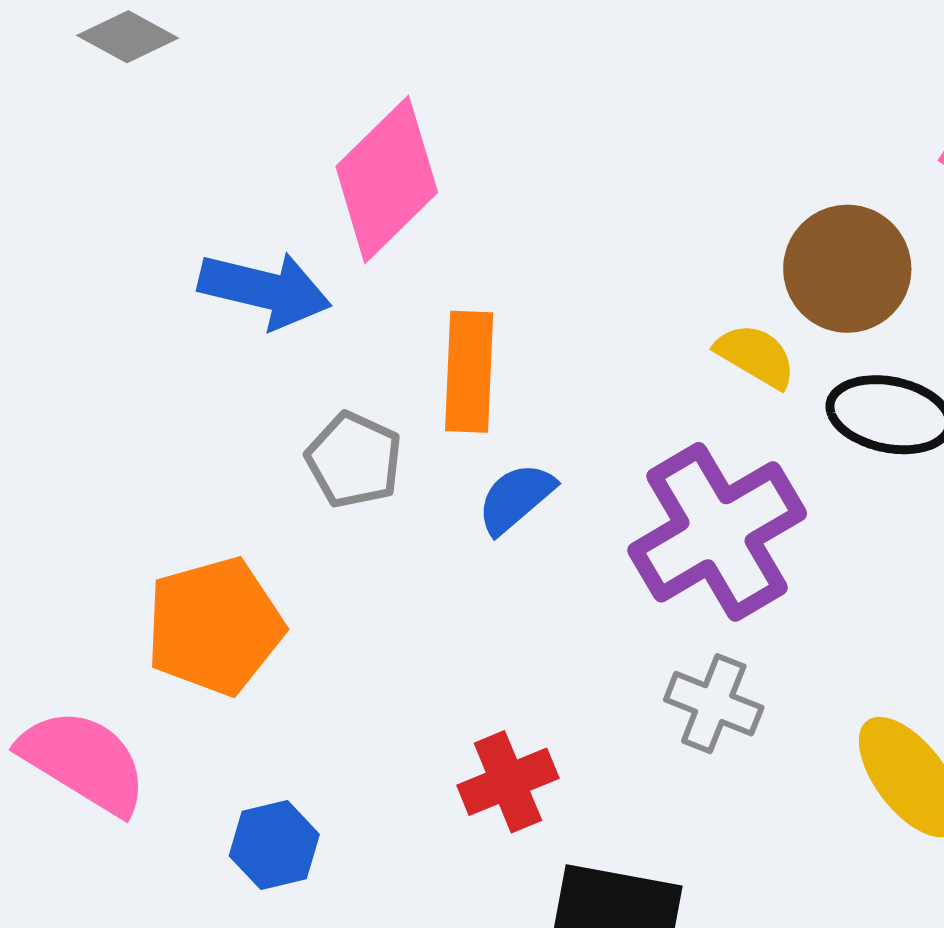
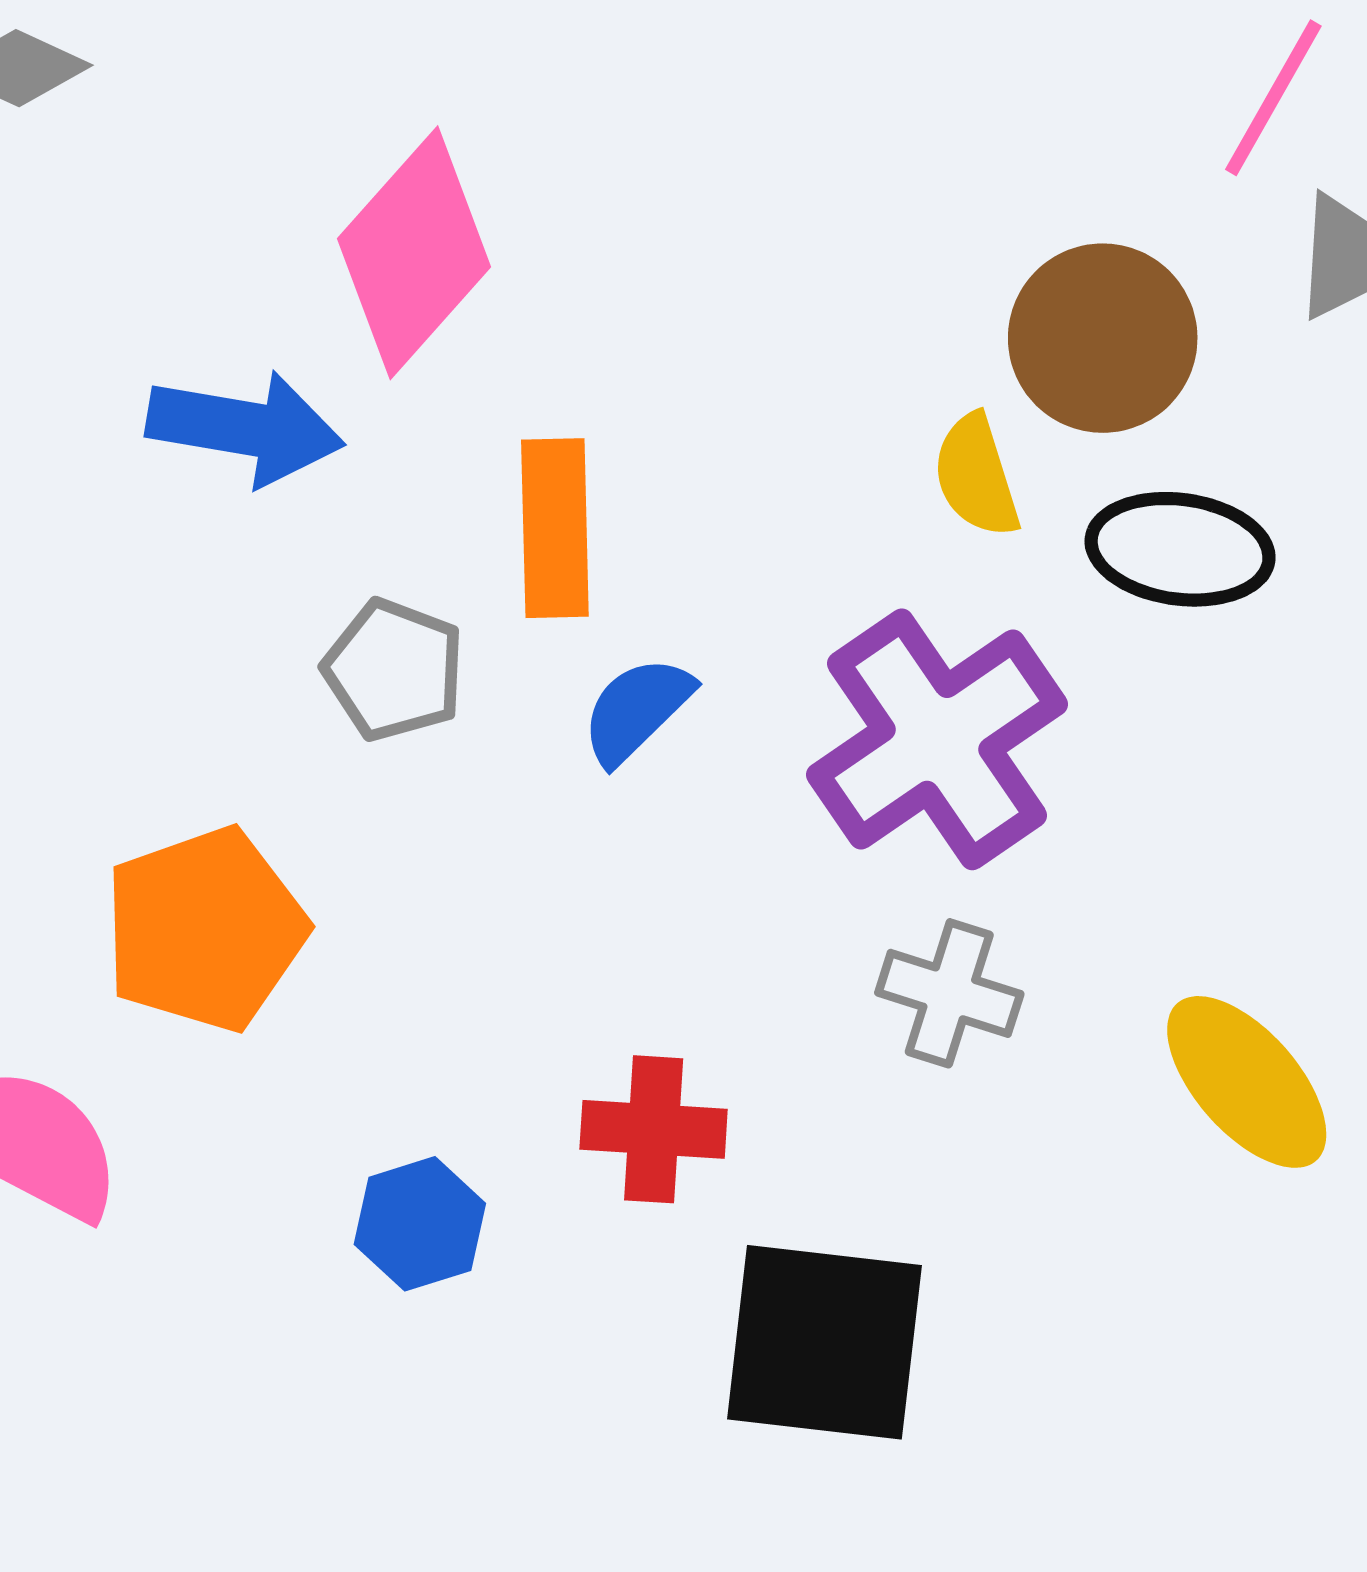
yellow semicircle: (756, 356) -> (976, 476), turned -134
red cross: (508, 782) -> (654, 1129), turned 30
blue hexagon: (274, 845) -> (420, 1224), moved

